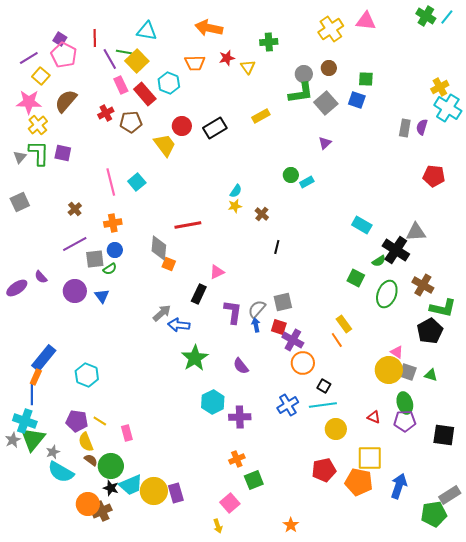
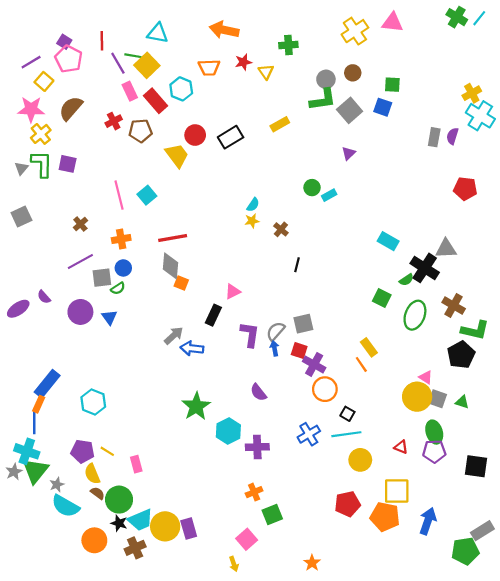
red line: (188, 225) -> (173, 238), moved
green star: (195, 358) -> (196, 406), moved
brown cross: (102, 511) -> (135, 548), moved

